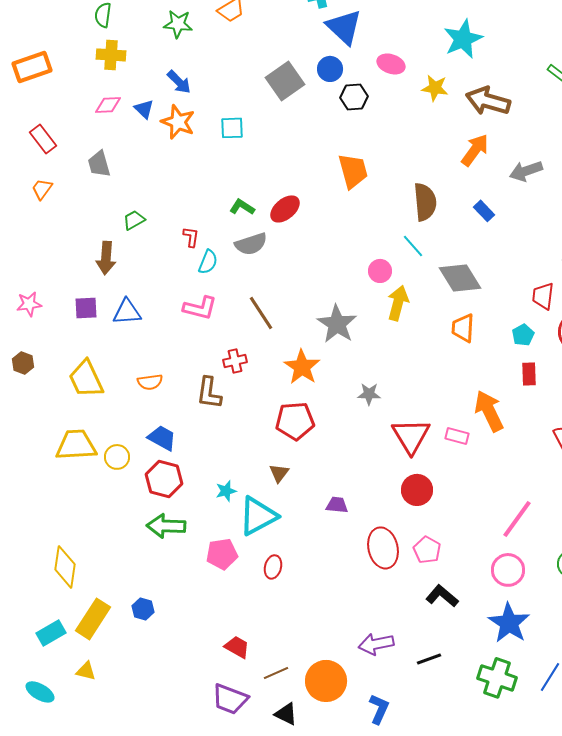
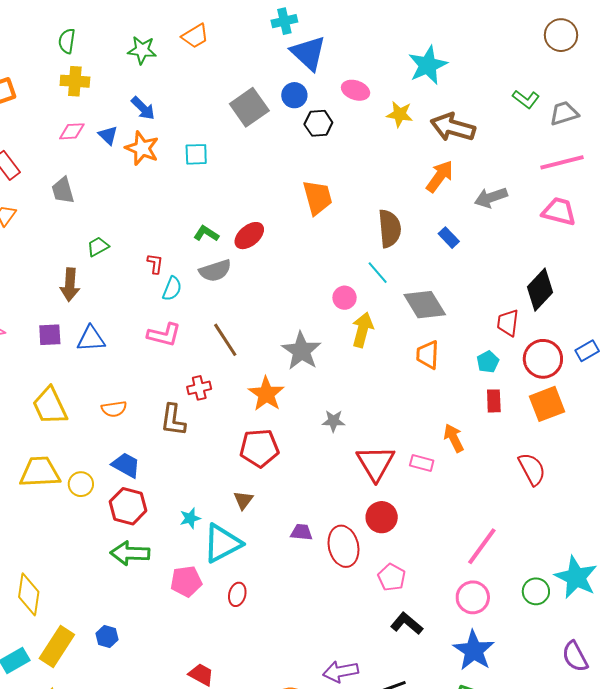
orange arrow: (489, 411) -> (454, 438), size x0.7
red ellipse: (383, 548) -> (343, 546), moved

